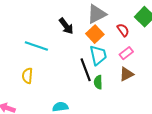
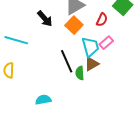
red semicircle: (123, 30) -> (102, 20), turned 64
cyan trapezoid: (98, 55) -> (90, 47), moved
brown triangle: (126, 74) -> (92, 64), moved

